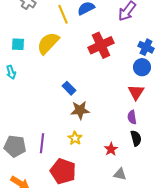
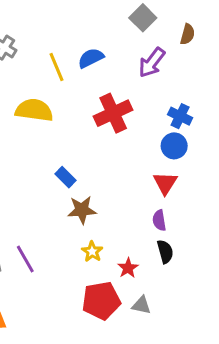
yellow semicircle: (48, 43) -> (34, 110), turned 55
yellow star: (75, 138) -> (92, 252), moved
purple line: (42, 143) -> (25, 259), turned -36
red pentagon: (63, 171) -> (101, 301), moved, turned -30

